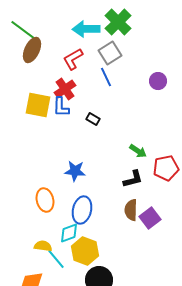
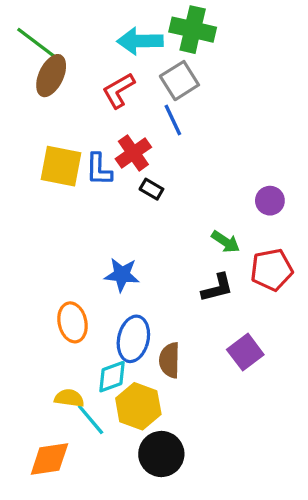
green cross: (118, 22) -> (193, 30), turned -32
purple circle: (158, 81) -> (270, 201), moved
red cross: (65, 89) -> (133, 153), moved
brown semicircle: (131, 210) -> (170, 360), moved

